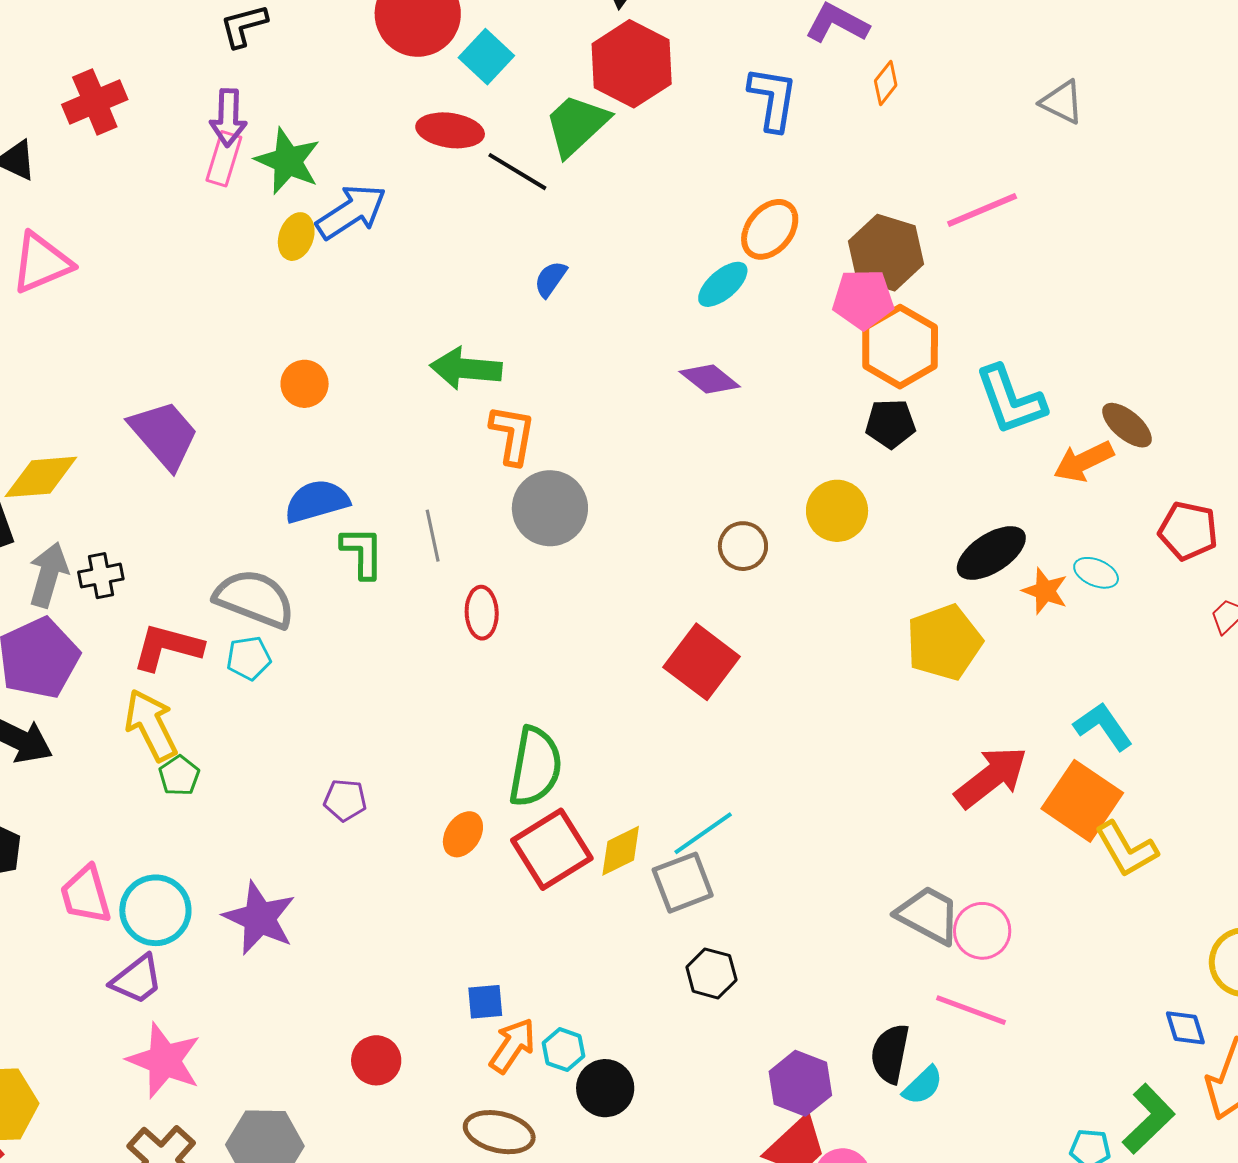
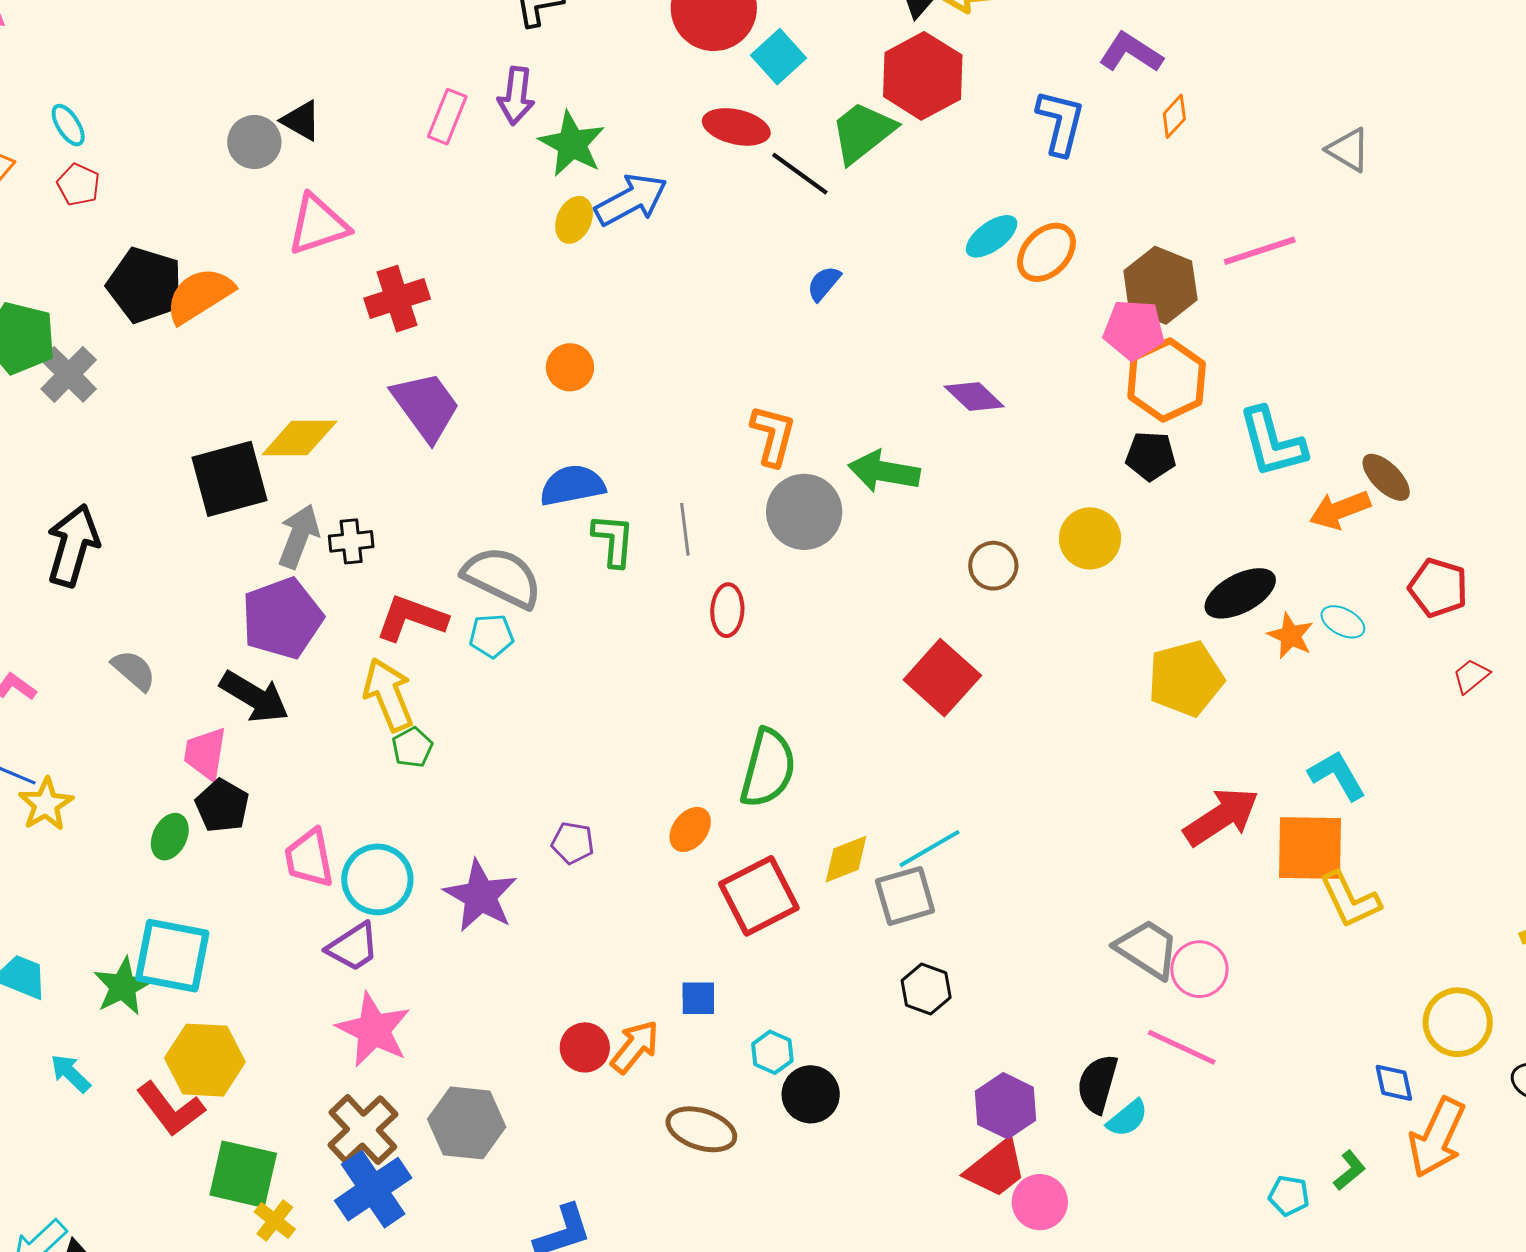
red cross: (95, 102) -> (397, 299), moved
pink rectangle: (224, 159) -> (447, 117), moved
cyan ellipse: (723, 284) -> (992, 236), moved
green arrow: (466, 368) -> (884, 471), moved
purple pentagon: (345, 800) -> (573, 843), moved
orange square: (1082, 801) -> (1310, 848), turned -38
red square: (552, 849) -> (759, 896), moved
orange arrow: (512, 1045) -> (635, 1047), moved
green L-shape: (1149, 1119) -> (1350, 1170), size x0.6

